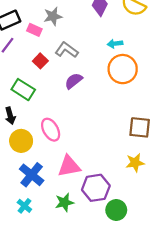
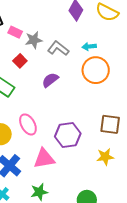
gray star: (53, 16) -> (34, 40), moved
gray L-shape: (67, 50) -> (58, 48), moved
purple hexagon: (96, 188) -> (68, 135), moved

